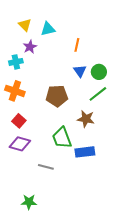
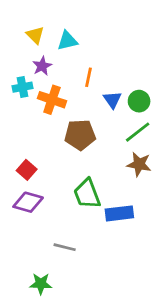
orange line: (77, 45) -> (88, 77), moved
orange cross: (15, 91) -> (52, 100), moved
brown star: (86, 119) -> (139, 164), moved
gray line: (46, 167) -> (65, 247), moved

